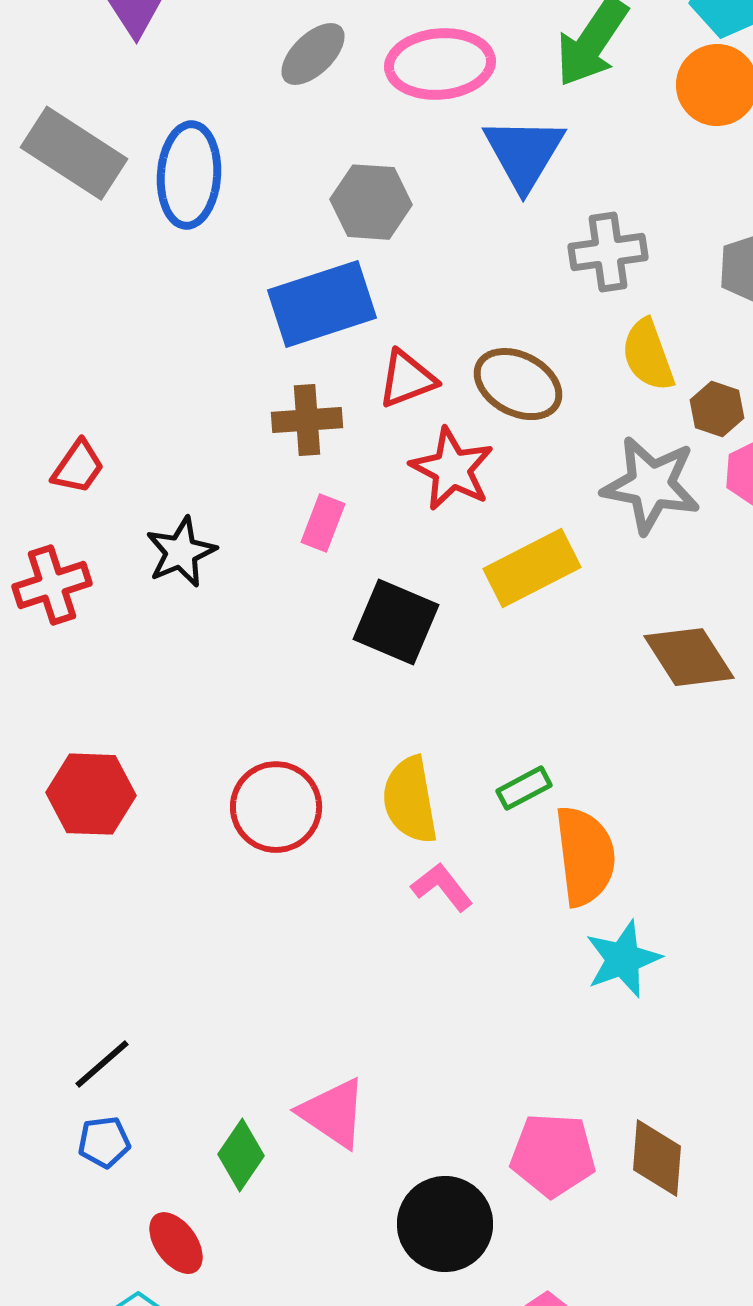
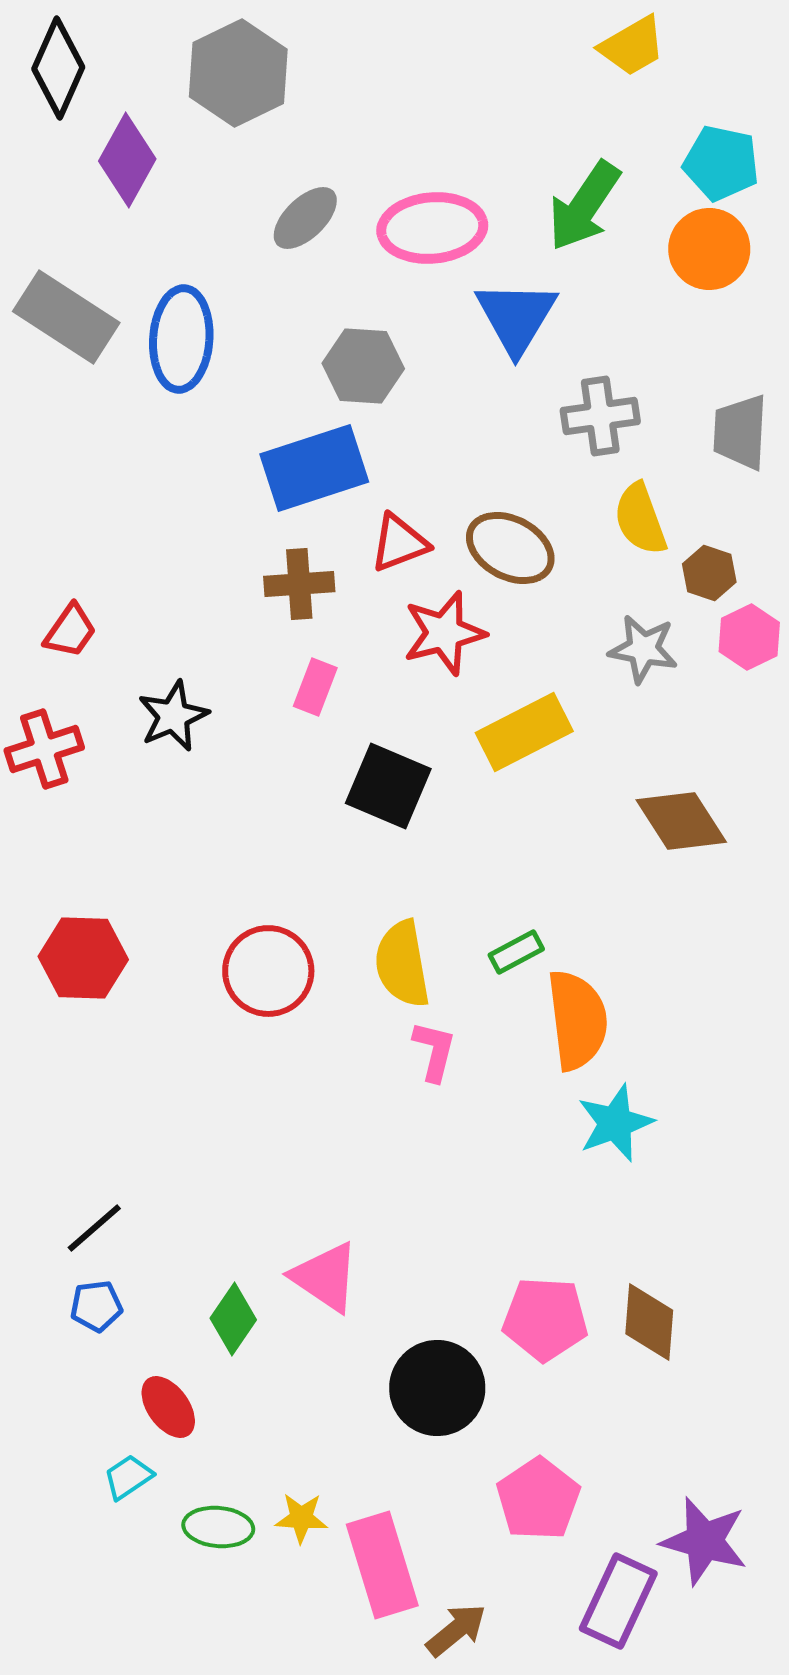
red star: (452, 469) -> (444, 633), turned 30
gray star: (651, 485) -> (643, 649), size x0.7
pink L-shape: (442, 887) -> (434, 1051), turned 52

